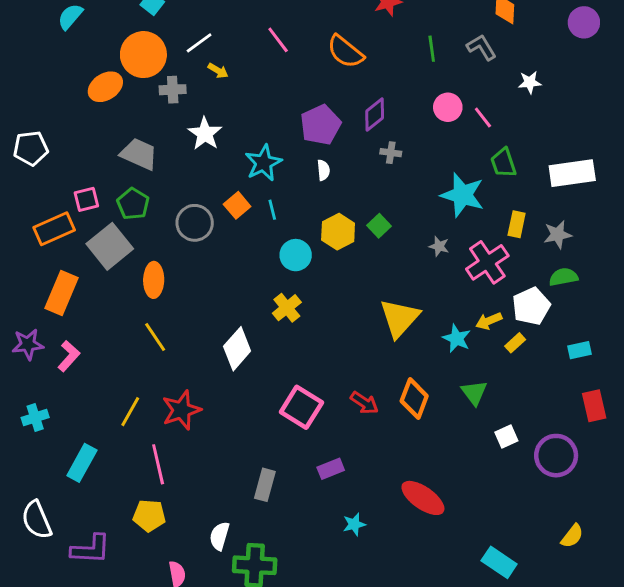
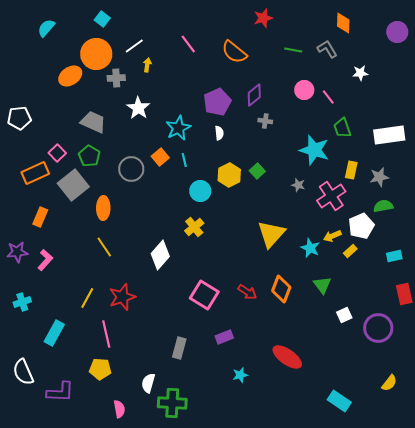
green line: (432, 49) -> (293, 50), turned -72
yellow arrow: (218, 71) -> (147, 65), turned -112
pink square: (86, 199) -> (57, 153), turned -30
orange rectangle: (61, 293) -> (40, 217), size x0.7

